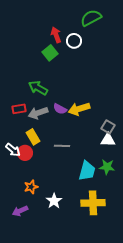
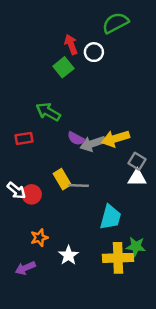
yellow arrow: (79, 109) -> (115, 138), moved
gray arrow: (38, 113) -> (93, 144), moved
yellow rectangle: (33, 137) -> (62, 179), moved
green star: (107, 167) -> (136, 246), moved

